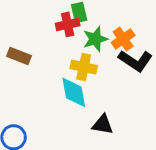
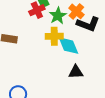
cyan diamond: (74, 92) -> (68, 46), moved

